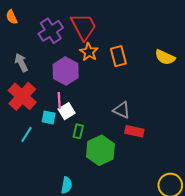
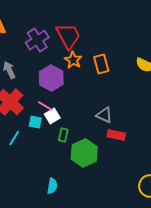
pink line: (59, 101) -> (45, 106), turned -56

